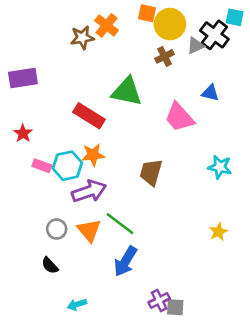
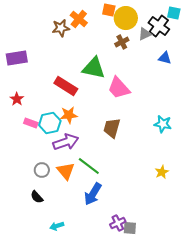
blue triangle: (210, 93) -> (165, 58), moved
pink trapezoid: (179, 117) -> (119, 88), moved

